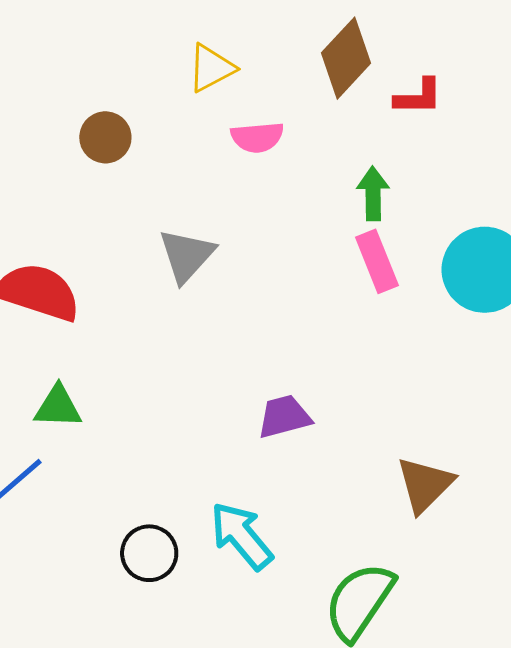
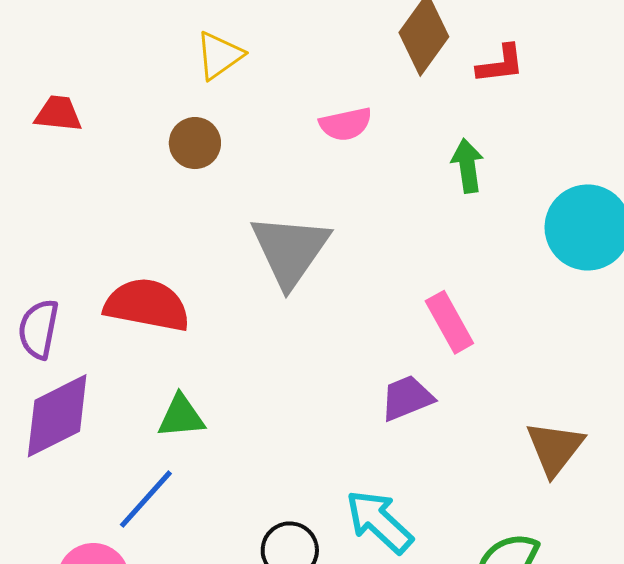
yellow triangle: (211, 68) -> (219, 56), moved
gray triangle: (187, 255) -> (290, 250), size x1.4
pink rectangle: (377, 261) -> (449, 322), moved

